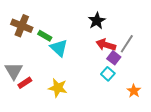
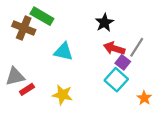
green rectangle: (45, 36) -> (42, 16), moved, size x1.5
cyan triangle: (59, 48) -> (64, 52), turned -30
gray triangle: (14, 71) -> (15, 76), turned 48
cyan square: (108, 74) -> (116, 80), size x1.5

